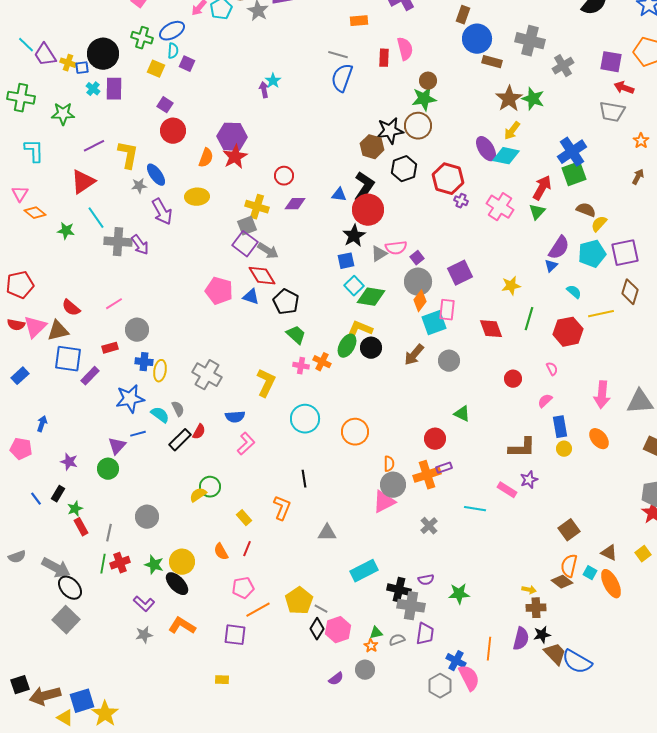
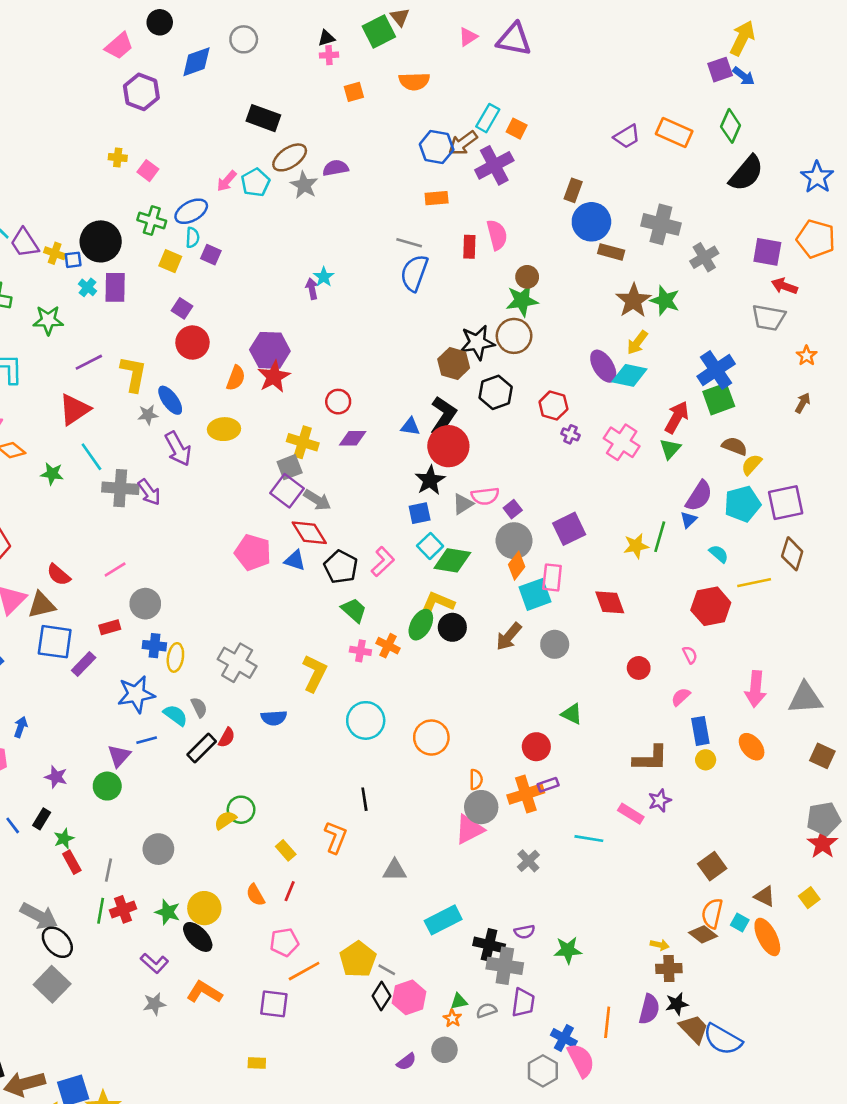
red hexagon: (448, 179) -> (553, 405), size x0.7
green line: (529, 319) -> (660, 537), moved
pink L-shape: (246, 444) -> (383, 562), moved

